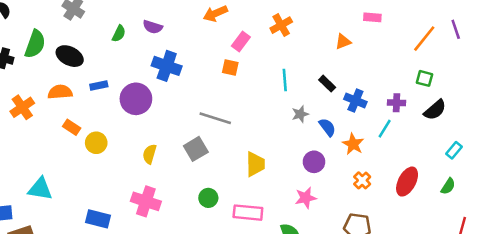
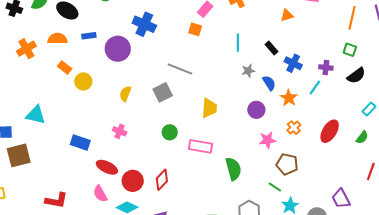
orange line: (424, 39) -> (352, 18), turned -30
pink star: (306, 198) -> (267, 140), moved
pink cross: (146, 201) -> (120, 131), size x0.6

